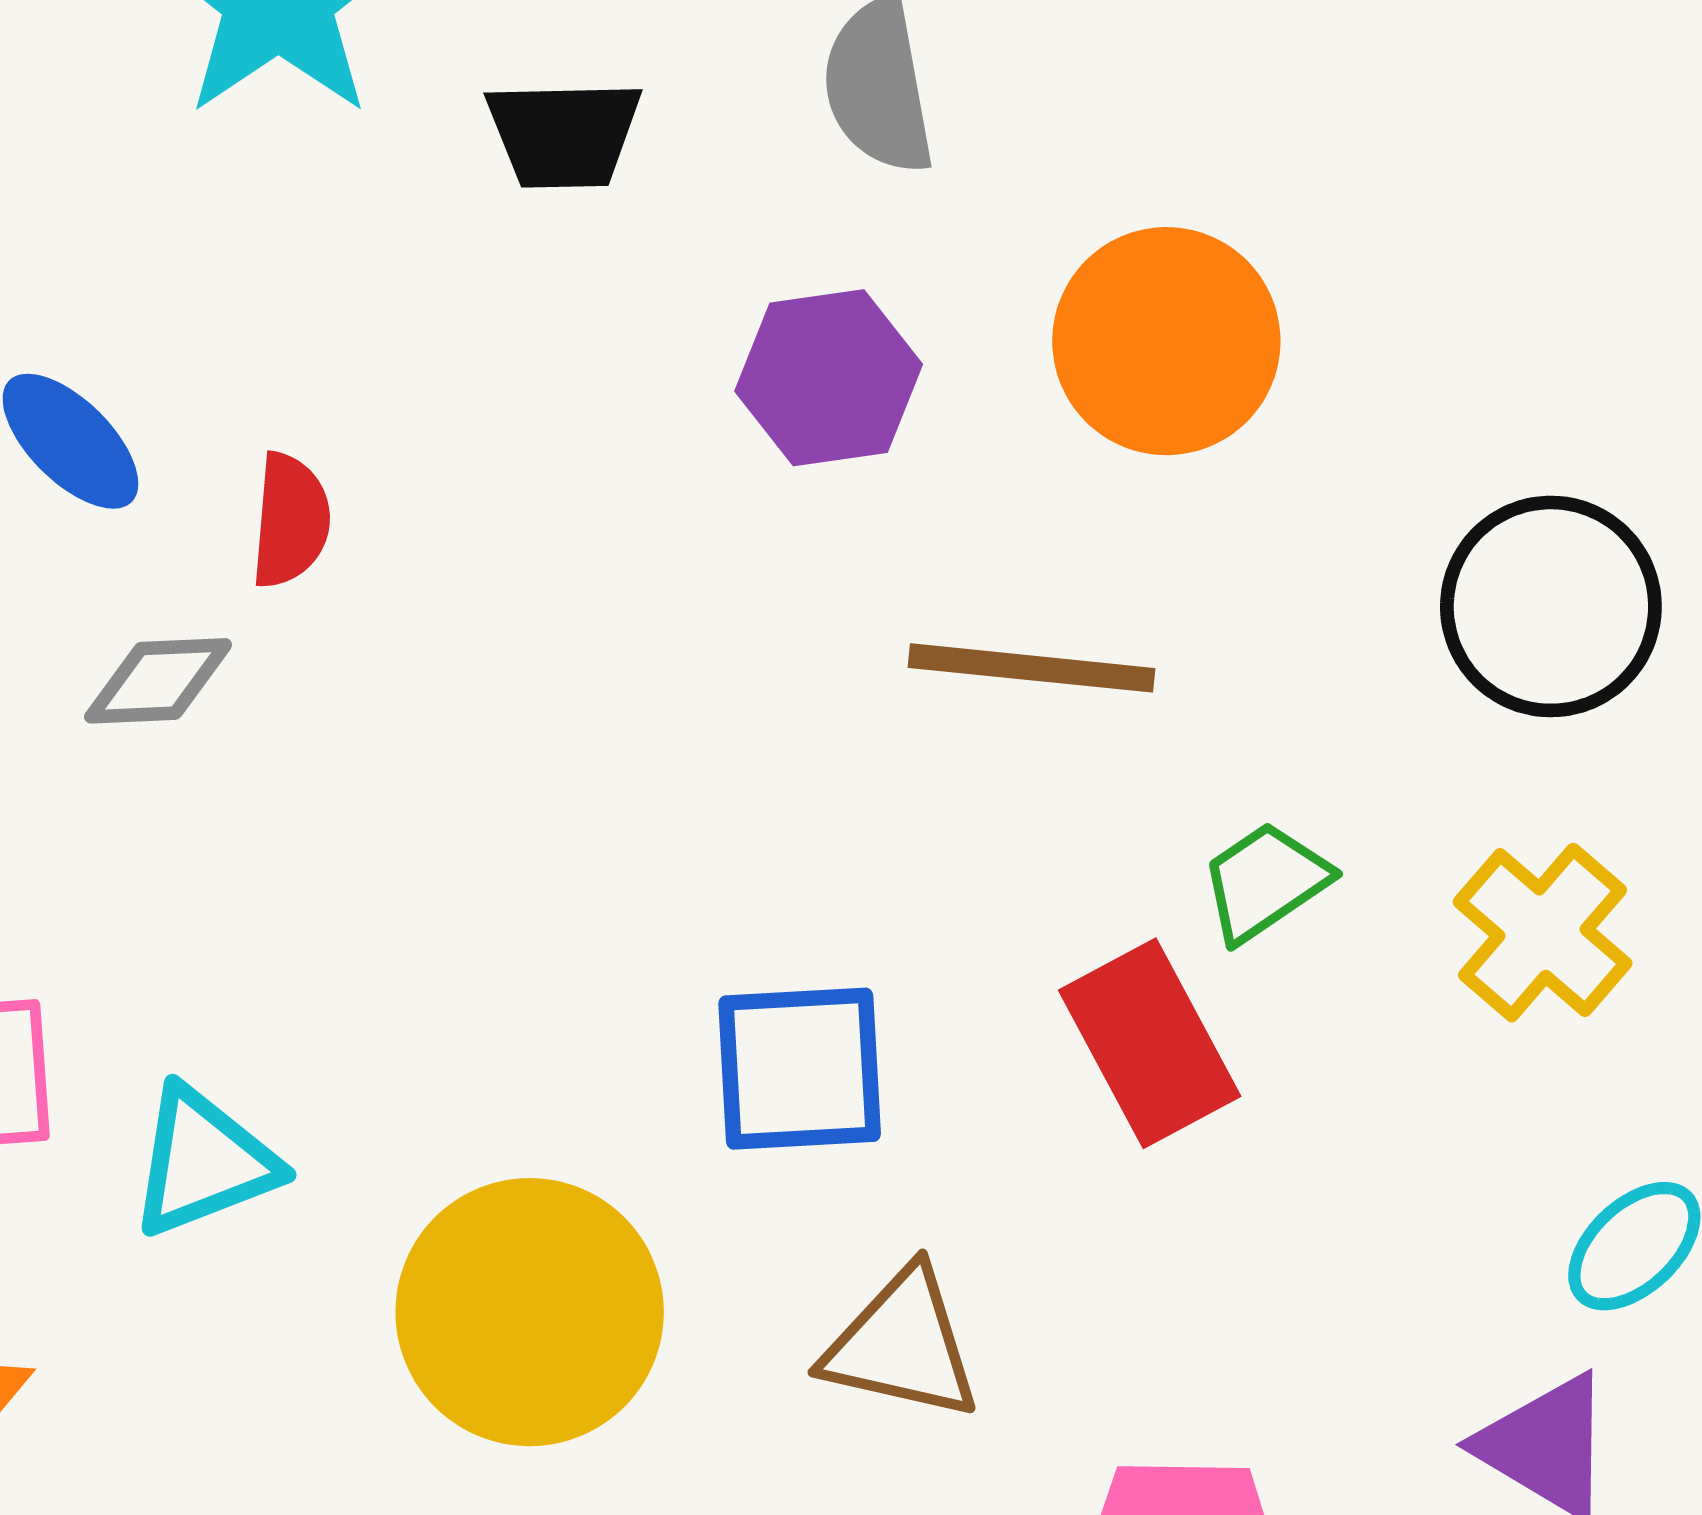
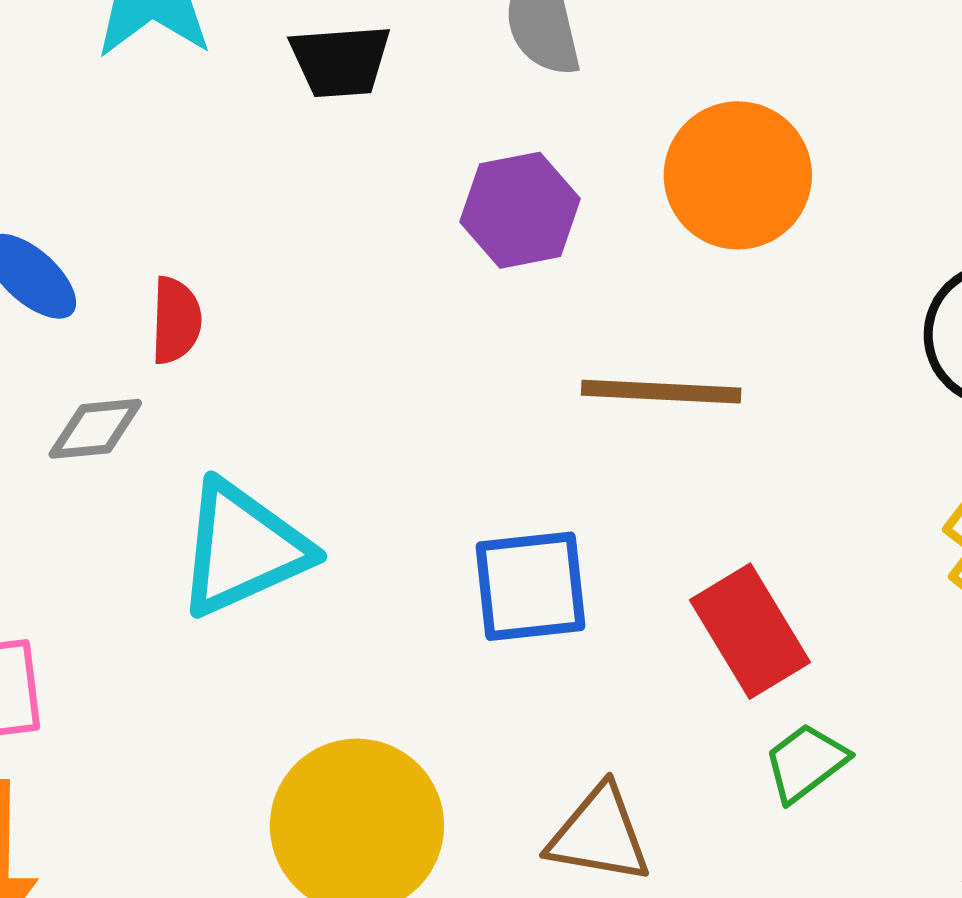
green trapezoid: (1265, 882) -> (806, 762), moved
blue square: (800, 1069) -> (530, 586), moved
cyan triangle: (204, 1162) -> (243, 548), moved, size x1.4

